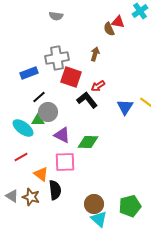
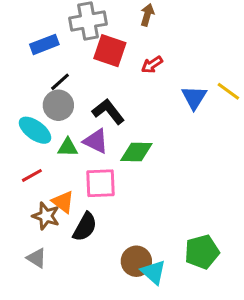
black L-shape: (87, 100) -> (108, 111), moved
gray circle: (48, 112) -> (58, 105), moved
green triangle: (38, 120) -> (68, 147), moved
black semicircle: (55, 190) -> (85, 227), turned 36
gray triangle: (12, 196) -> (37, 258), moved
brown star: (31, 197) -> (46, 216), moved
brown circle: (94, 204) -> (136, 261), moved

